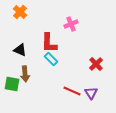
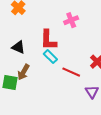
brown arrow: (25, 74) -> (23, 72), turned 35
red line: (72, 91) -> (71, 72), moved

